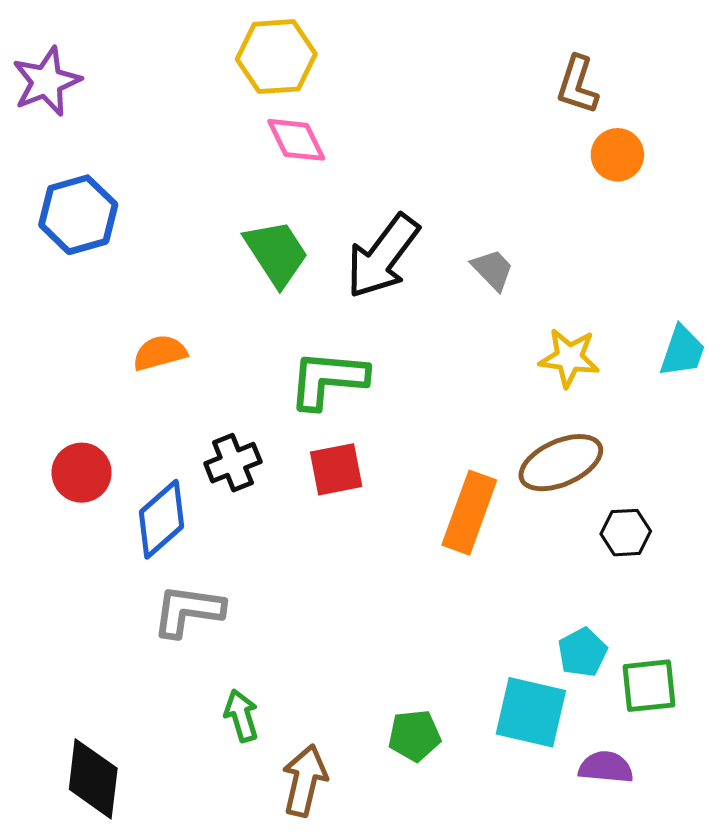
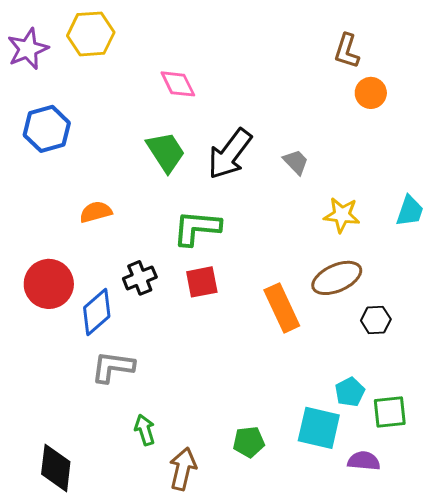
yellow hexagon: (276, 57) -> (91, 34), moved
red circle: (82, 473) -> (49, 284), size x1.4
orange rectangle: (469, 513) -> (282, 308), turned -45

